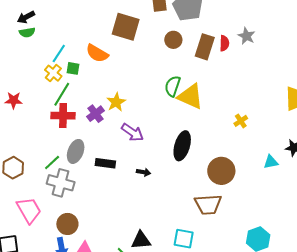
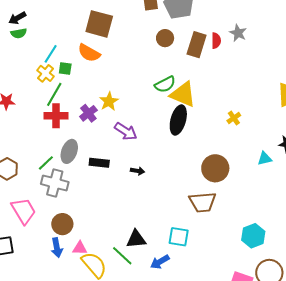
brown square: (126, 27) -> (99, 24), moved
green semicircle: (173, 86) -> (165, 84), turned -135
black ellipse: (182, 146) -> (178, 120), moved

